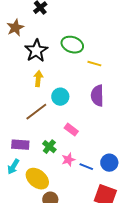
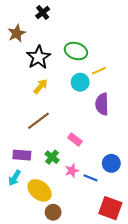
yellow line: (94, 64) -> (99, 71), turned -40
yellow arrow: (38, 79) -> (41, 86), turned 35
cyan circle: (60, 97) -> (80, 82), moved
blue circle: (109, 163) -> (111, 163), moved

